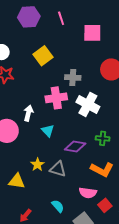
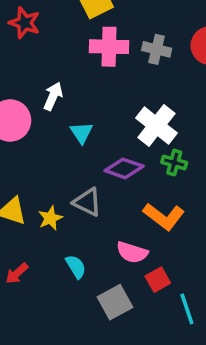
gray cross: (73, 78) -> (157, 49), moved
pink cross: (56, 98) -> (109, 47), moved
white cross: (88, 104) -> (156, 125), moved
yellow star: (37, 165) -> (50, 218), moved

